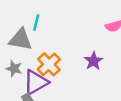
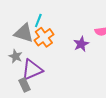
purple star: (93, 61) -> (81, 44), moved
orange cross: (49, 64) -> (44, 37), moved

